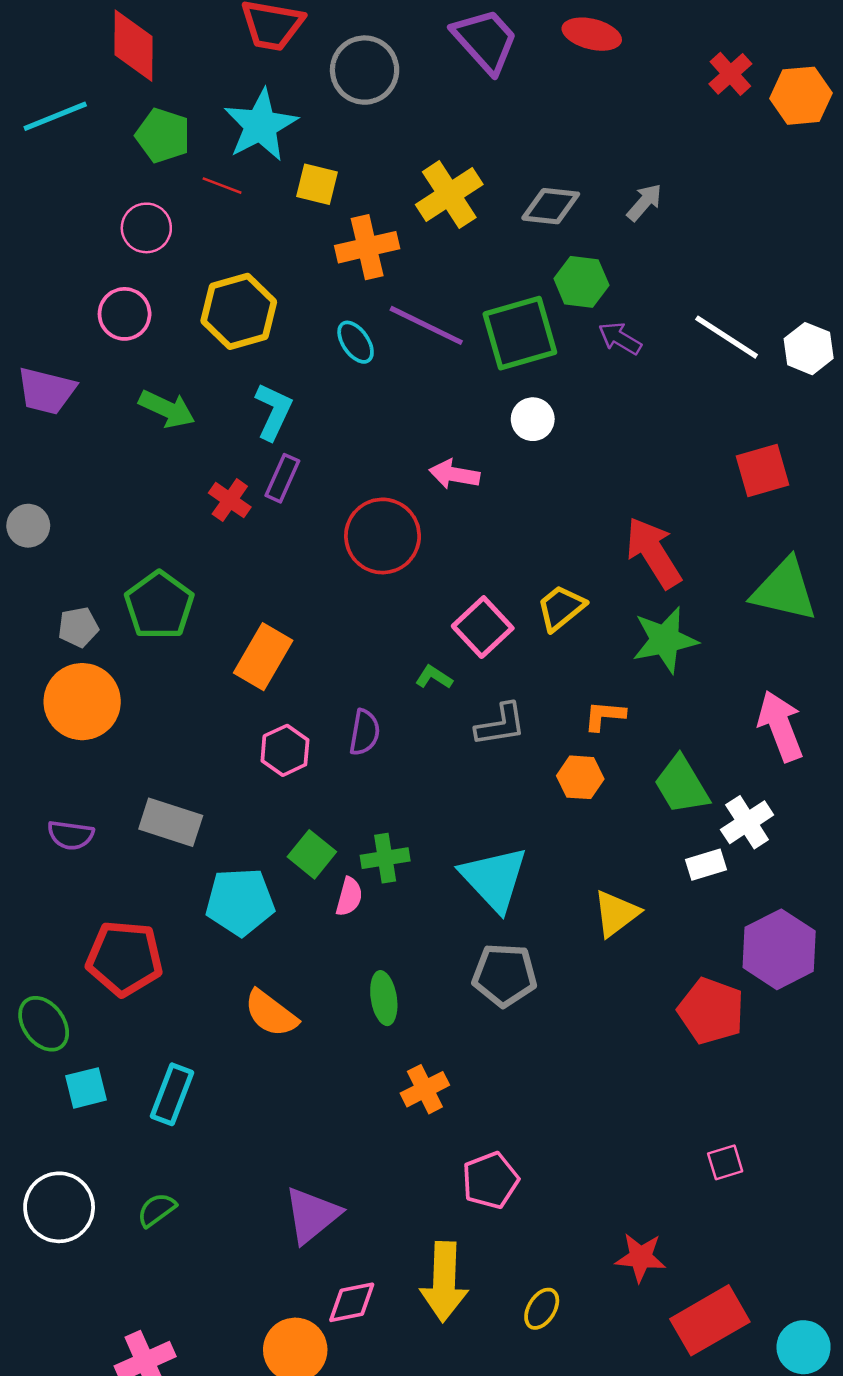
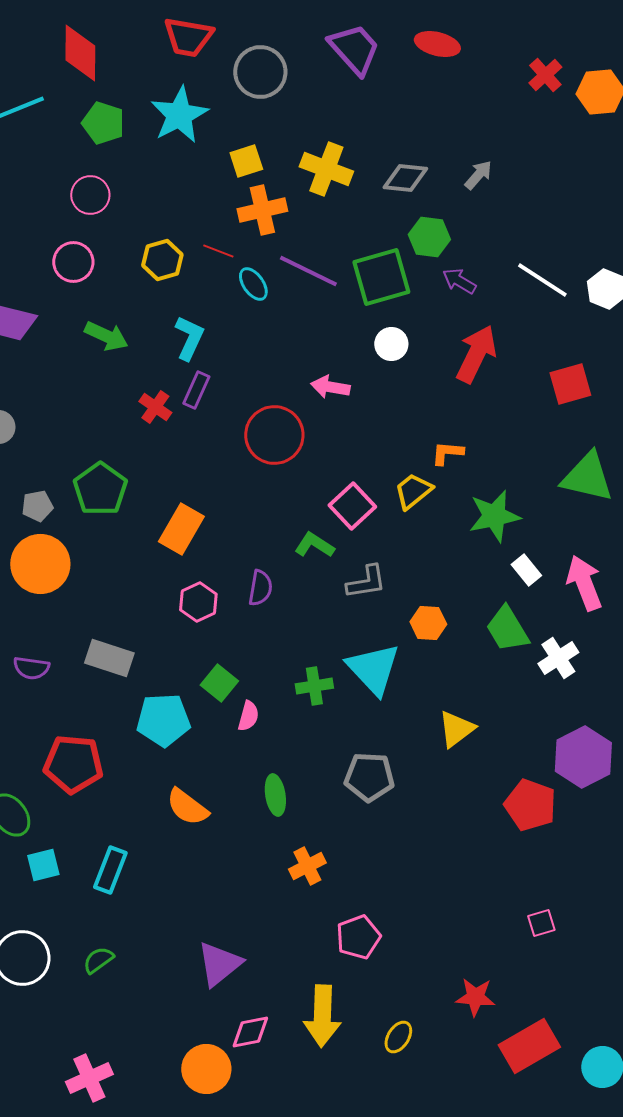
yellow square: (317, 184) -> (246, 161), moved, turned -32
red line: (222, 186) -> (218, 251), moved
yellow cross: (449, 195) -> (326, 169), turned -36
yellow hexagon: (239, 311) -> (162, 260), size x0.7
red arrow: (653, 553) -> (476, 354), moved, turned 58
green L-shape: (434, 677) -> (314, 545), size x1.4
orange L-shape: (605, 716) -> (447, 453), moved
green cross: (385, 858) -> (314, 686), moved
white rectangle: (706, 865) -> (526, 570), moved, turned 68
cyan triangle: (494, 879) -> (373, 669), moved

